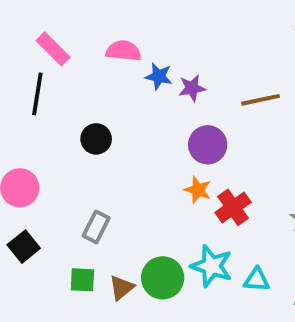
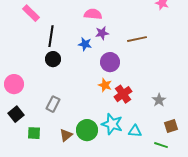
pink semicircle: (124, 51) -> (93, 14), moved
blue star: (159, 76) -> (85, 44), moved
black line: (37, 94) -> (51, 36), moved
green square: (82, 280) -> (34, 133), moved

